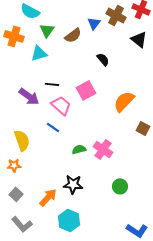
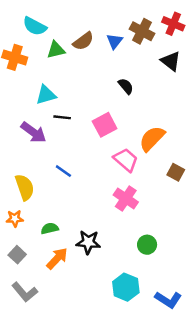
green triangle: (47, 30) -> (56, 50), turned 42
brown semicircle: (73, 35) -> (83, 41), moved
cyan triangle: (39, 53) -> (46, 95), moved
pink trapezoid: (61, 105) -> (126, 160), moved
green semicircle: (79, 149) -> (50, 228), moved
cyan hexagon: (69, 220) -> (126, 287), moved

